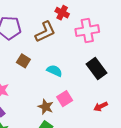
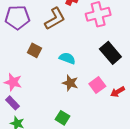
pink square: (65, 99) -> (97, 85), moved
brown star: (46, 107) -> (70, 83), moved

